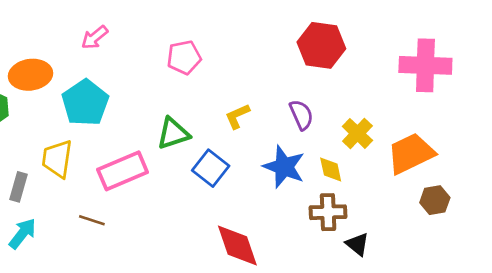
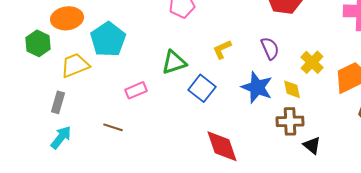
yellow trapezoid: (57, 159) -> (75, 65), moved, turned 60
pink rectangle: (123, 171) -> (136, 90), size x0.6

